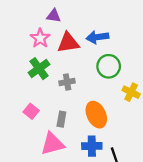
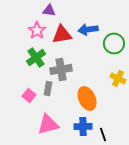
green circle: (109, 66) -> (114, 43), moved
gray cross: (67, 82) -> (61, 69), size x1.5
gray rectangle: (61, 119) -> (48, 88), moved

